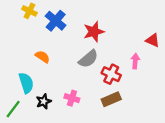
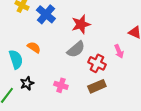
pink arrow: (135, 61) -> (119, 51), turned 152
cyan semicircle: (26, 83) -> (16, 59), moved
black star: (44, 101) -> (27, 83), moved

